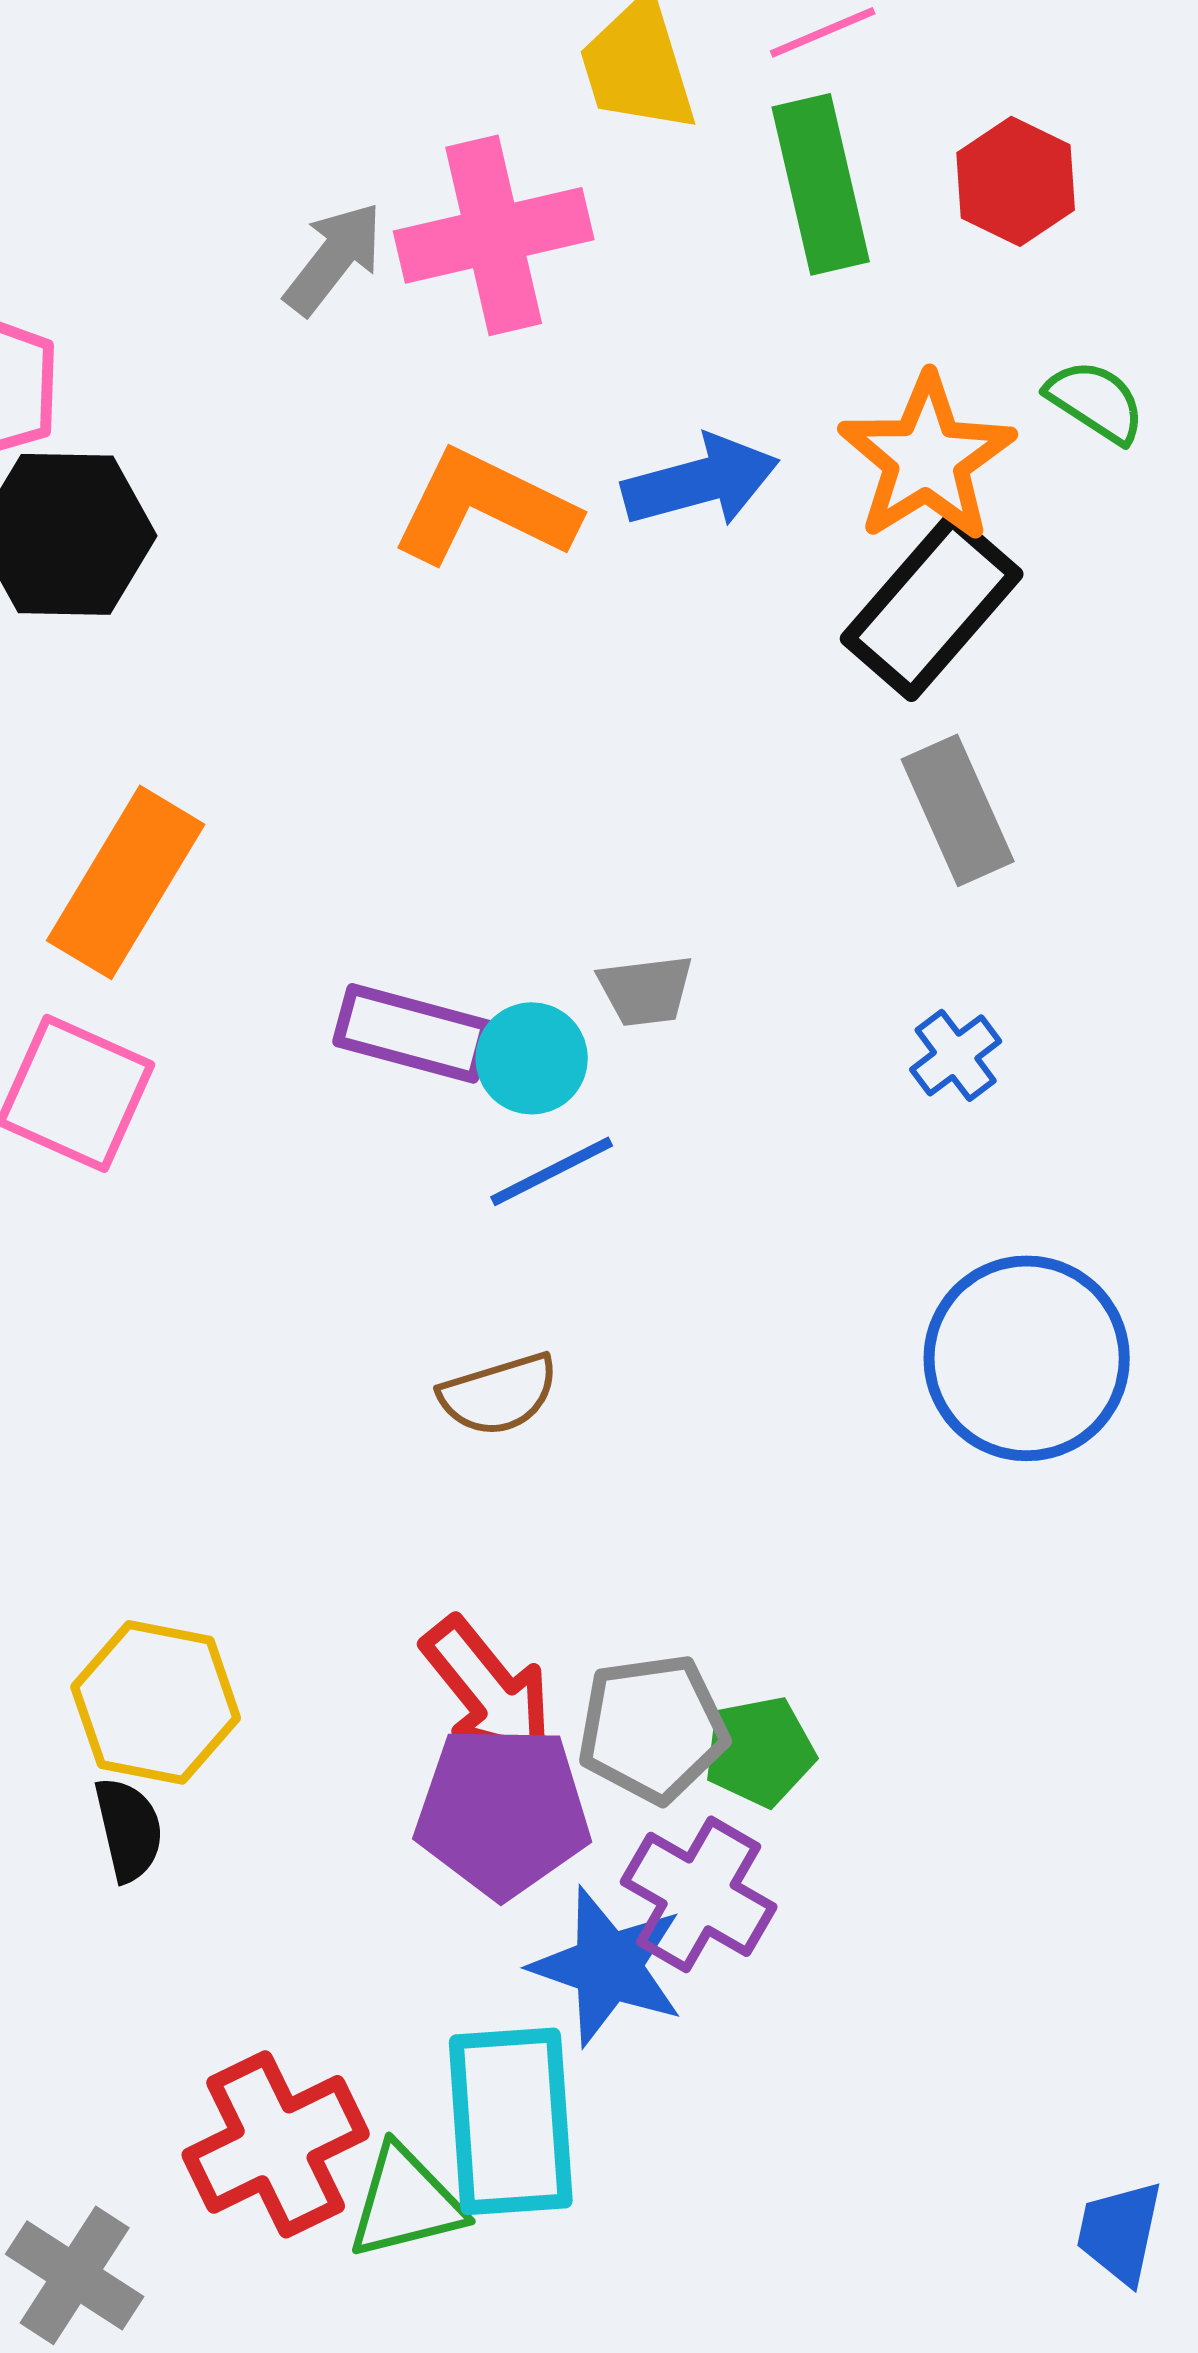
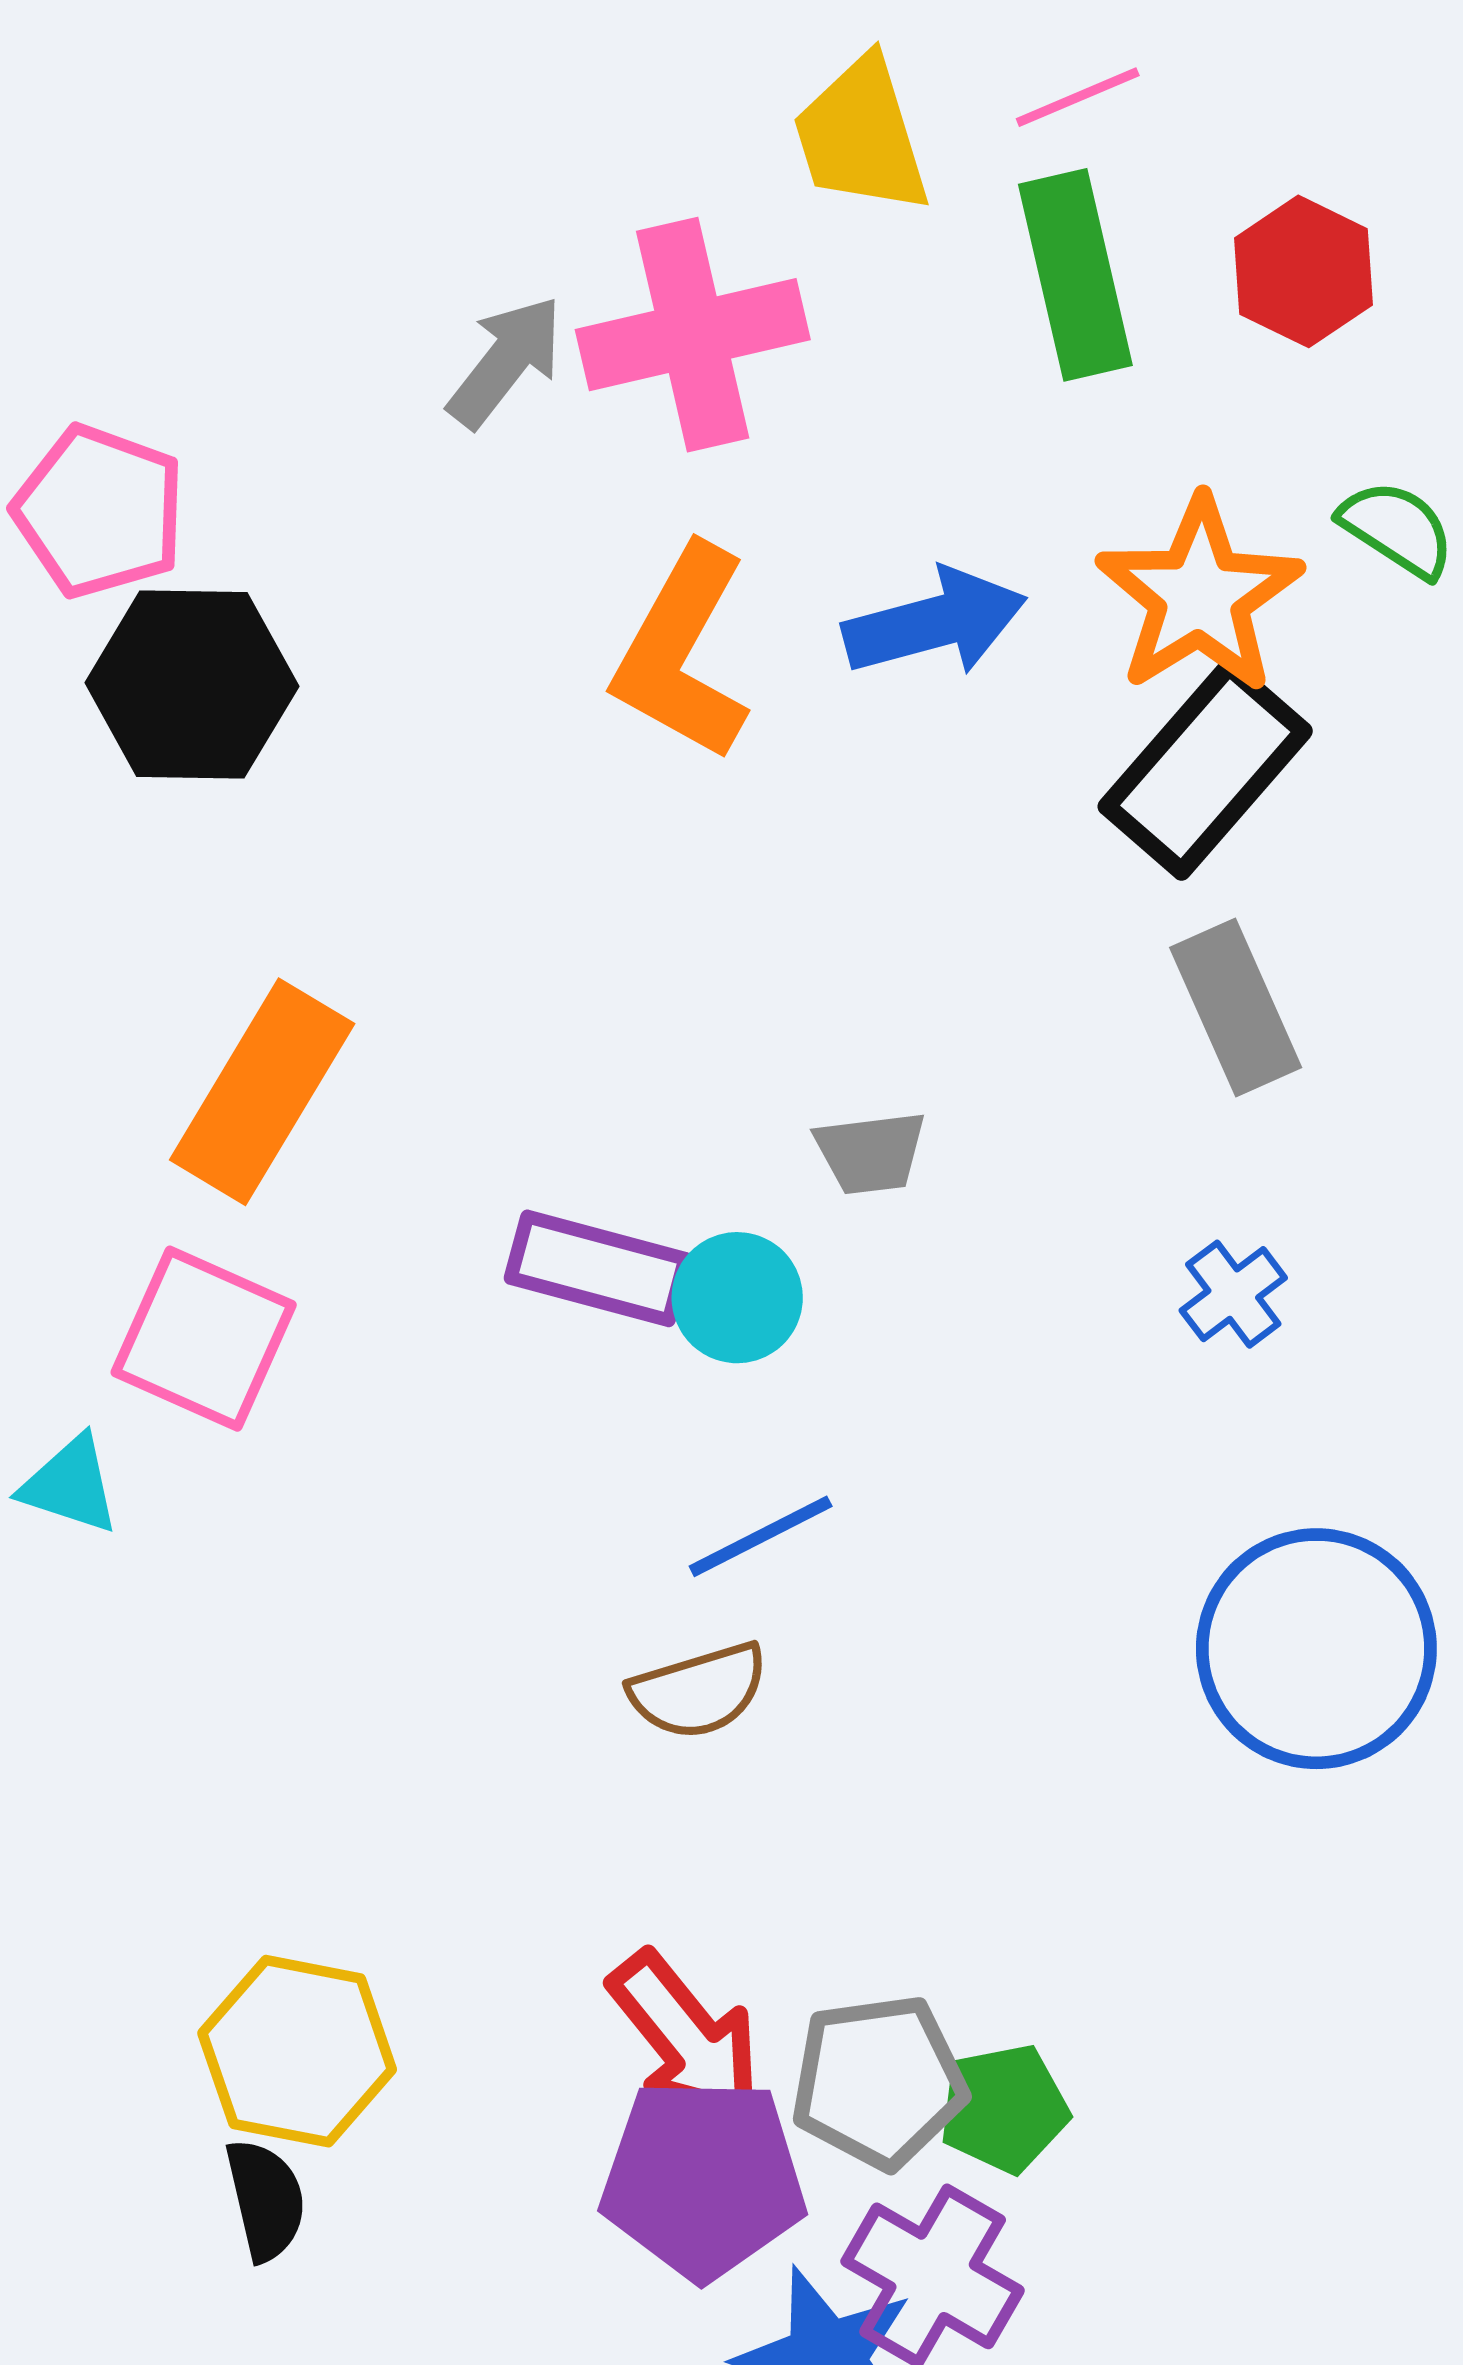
orange L-shape: (485, 507) -> (682, 653), turned -87
gray trapezoid: (646, 990) -> (871, 1153), moved
blue line: (552, 1171) -> (761, 1536), moved

